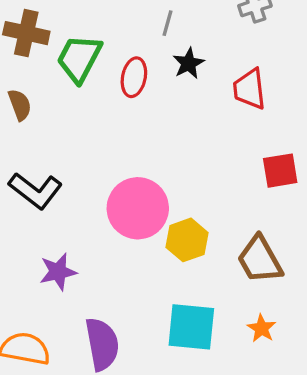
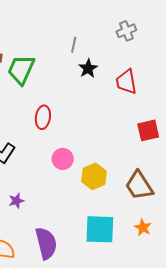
red ellipse: (134, 77) -> (43, 117), moved
pink circle: (138, 208) -> (63, 159), size x0.6
purple star: (58, 272) -> (16, 201), size x0.7

